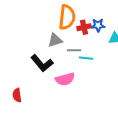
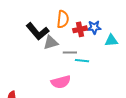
orange semicircle: (67, 17) -> (63, 19), size x0.7
black L-shape: (42, 63) -> (38, 31), moved

